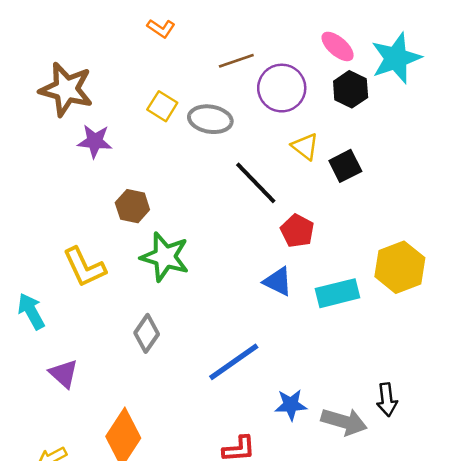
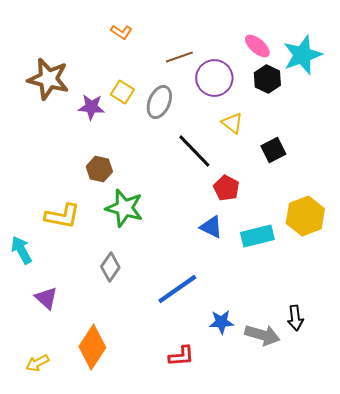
gray ellipse: (210, 119) -> (159, 102), turned -76
purple star: (95, 141) -> (91, 107), moved
black square: (345, 166) -> (273, 150), moved
yellow L-shape: (84, 267) -> (62, 216), turned -54

